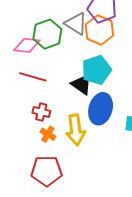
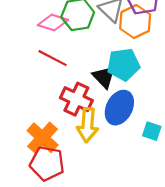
red cross: (41, 112) -> (76, 99), moved, size x1.6
orange cross: (48, 134) -> (43, 138), moved, size x1.8

